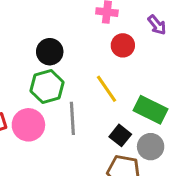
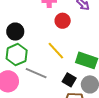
gray line: (72, 118) -> (36, 73), turned -55

